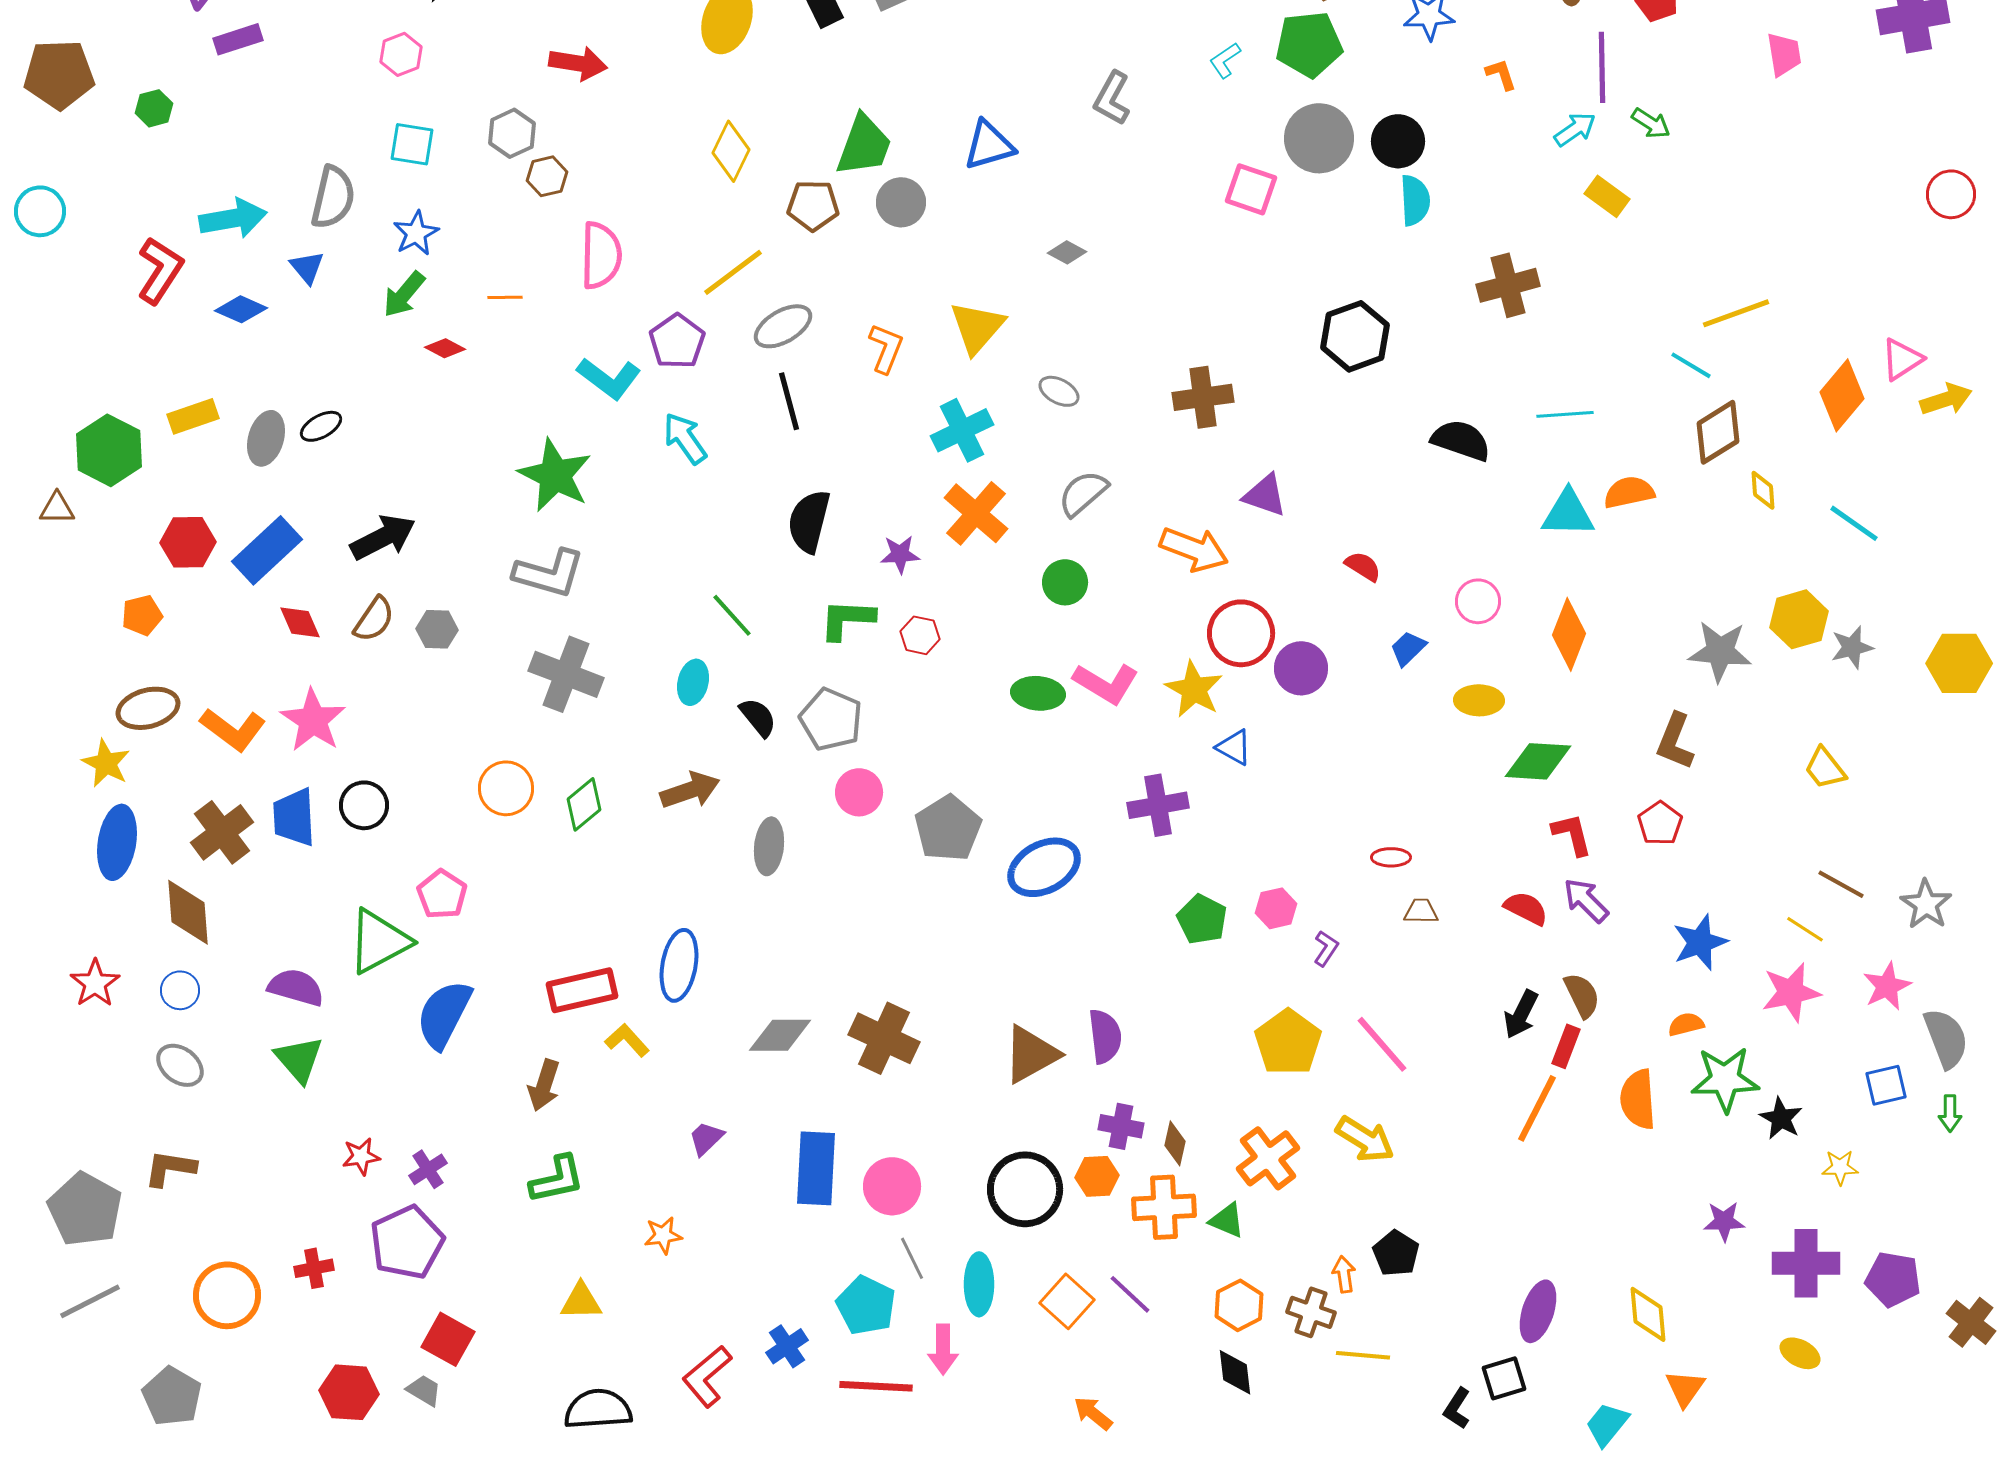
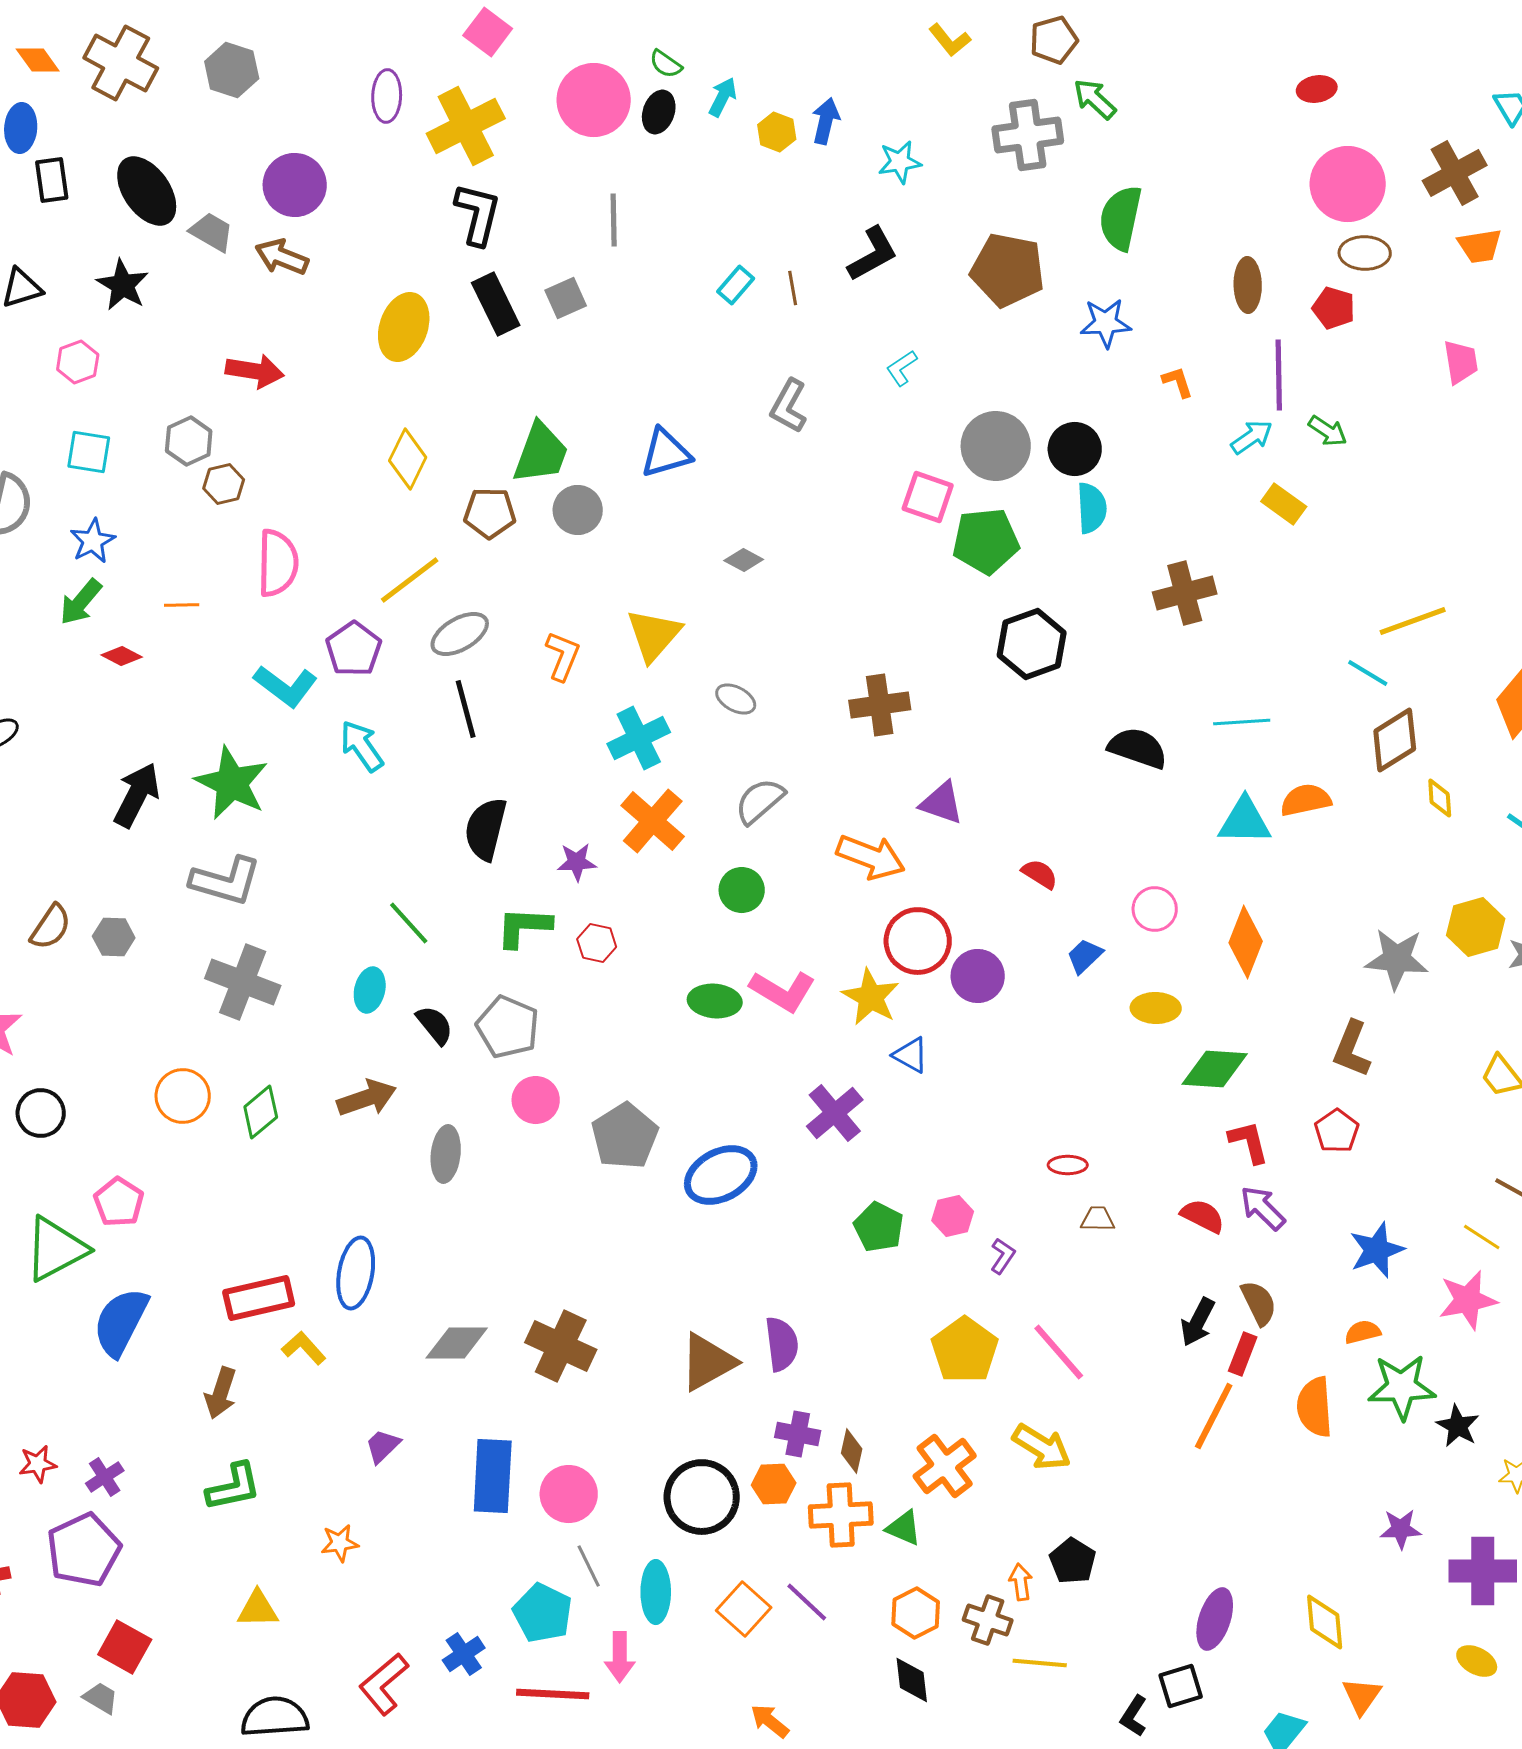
green pentagon: (1309, 44) -> (986, 541), moved
black arrow: (383, 537) -> (137, 795), moved, turned -36
purple cross: (1158, 805) -> (835, 1113), turned -30

